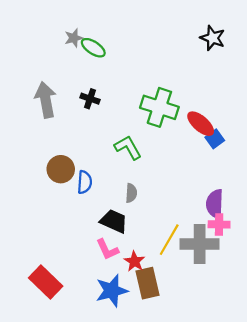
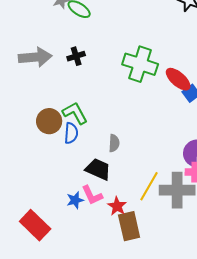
black cross: (90, 99) -> (76, 56), turned -36
gray arrow: (46, 100) -> (35, 57), turned 96
green L-shape: (128, 147) -> (75, 113), moved
blue star: (112, 291) -> (75, 200), moved, size x0.6

